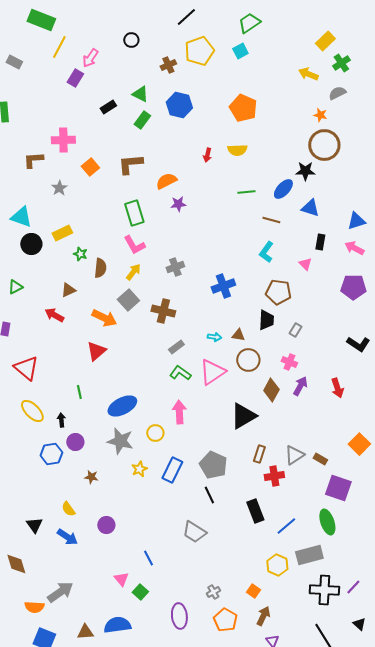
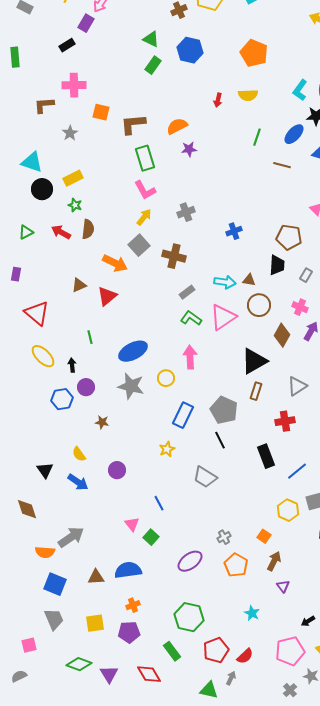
black rectangle: (108, 107) -> (67, 45), moved
brown L-shape: (130, 164) -> (133, 124), moved
orange square: (90, 167) -> (101, 112), turned -36
green line: (246, 192) -> (257, 137), turned -66
cyan L-shape: (266, 252) -> (300, 90), moved
green star: (80, 254) -> (75, 205), moved
brown semicircle: (100, 268) -> (88, 229), moved
blue cross: (223, 286) -> (234, 231), size x0.7
brown triangle: (68, 290) -> (79, 285), moved
red arrow: (54, 315) -> (61, 232), moved
cyan arrow: (214, 337) -> (225, 282), size x1.5
brown rectangle: (259, 454) -> (256, 391), moved
gray triangle: (294, 455) -> (297, 386), moved
yellow star: (139, 469) -> (167, 449), moved
purple ellipse: (179, 616) -> (190, 561), turned 60

